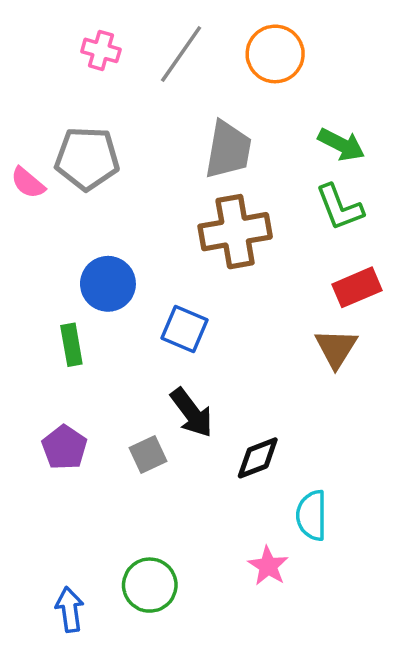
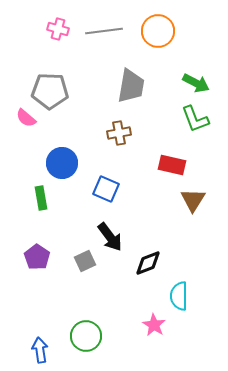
gray line: (181, 54) -> (104, 31), turned 48
pink semicircle: (28, 183) -> (26, 118), moved
brown cross: (235, 232) -> (119, 133), moved, size x0.6
red rectangle: (357, 287) -> (172, 165), moved, turned 36

